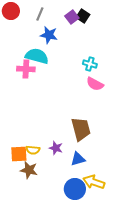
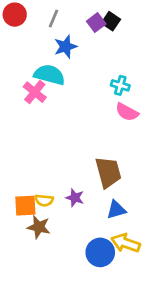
blue star: (49, 35) -> (65, 47), turned -30
pink cross: (26, 69) -> (35, 92), turned 36
blue triangle: (78, 159) -> (116, 210), moved

